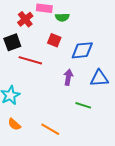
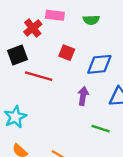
green semicircle: (62, 17) -> (91, 20), moved

